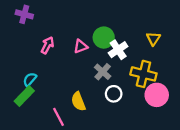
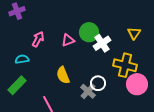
purple cross: (24, 14) -> (17, 11), turned -35
gray cross: (103, 72) -> (88, 91), moved
cyan semicircle: (30, 79) -> (22, 59), moved, turned 40
yellow semicircle: (78, 102) -> (63, 75), moved

